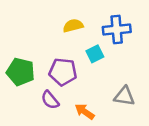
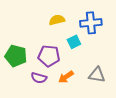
purple semicircle: (50, 100) -> (39, 78), turned -35
orange arrow: (85, 112) -> (66, 77), moved, turned -70

